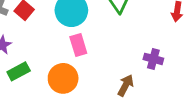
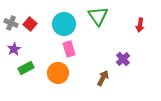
purple cross: (153, 59) -> (123, 59), turned 32

